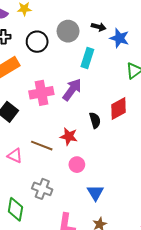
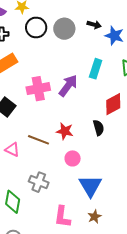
black circle: (37, 42) -> (36, 28), moved
cyan rectangle: (87, 58) -> (96, 69), moved
black semicircle: (95, 120) -> (99, 128), moved
blue triangle: (95, 193) -> (90, 186), size x1.4

